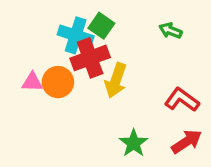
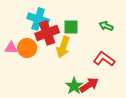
green square: (101, 26) -> (71, 27), moved, turned -35
green arrow: (171, 31) -> (106, 26), moved
red arrow: (187, 142) -> (89, 85), moved

